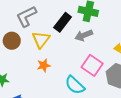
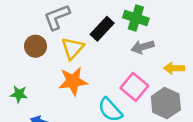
gray arrow: (84, 35) -> (142, 47), moved
orange star: (44, 65) -> (73, 81), size x1.6

